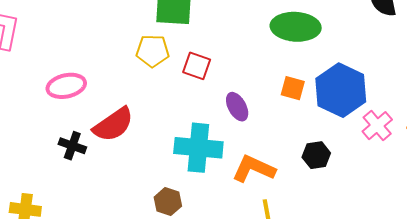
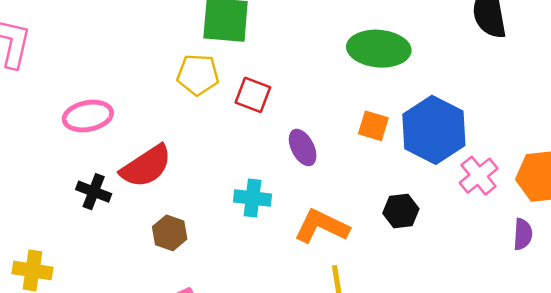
cyan cross: (198, 148) -> (253, 198), size x0.6
brown hexagon: (168, 202) -> (170, 233), moved

